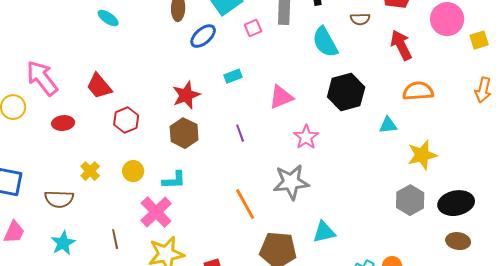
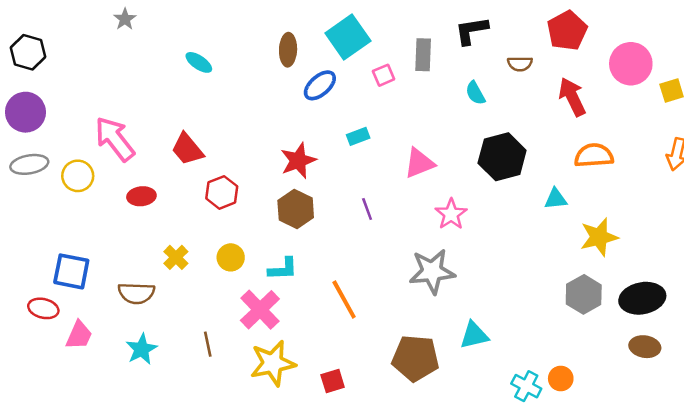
cyan semicircle: (325, 42) -> (475, 93), size x0.6
orange line: (245, 204) -> (344, 299), moved

